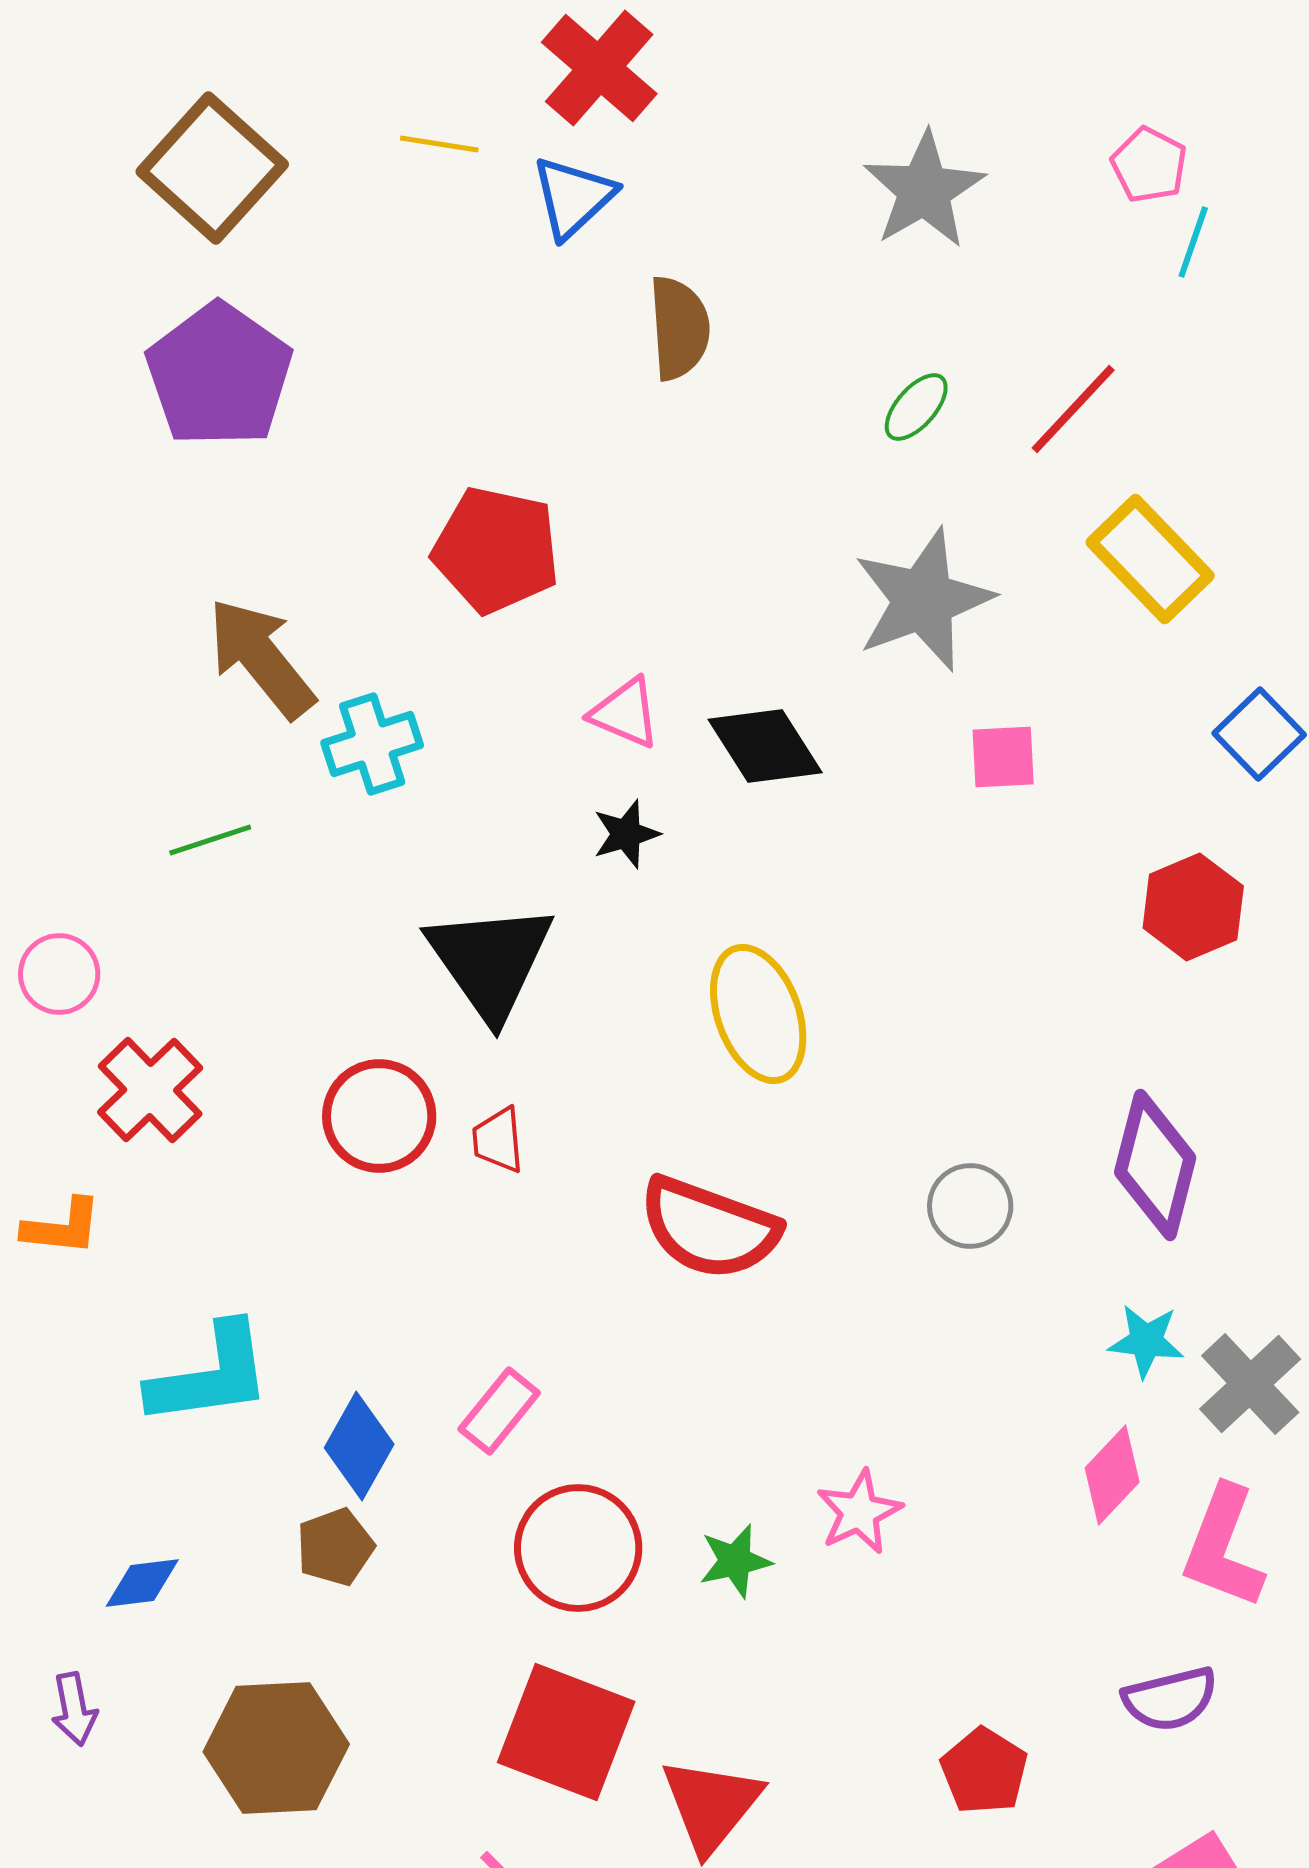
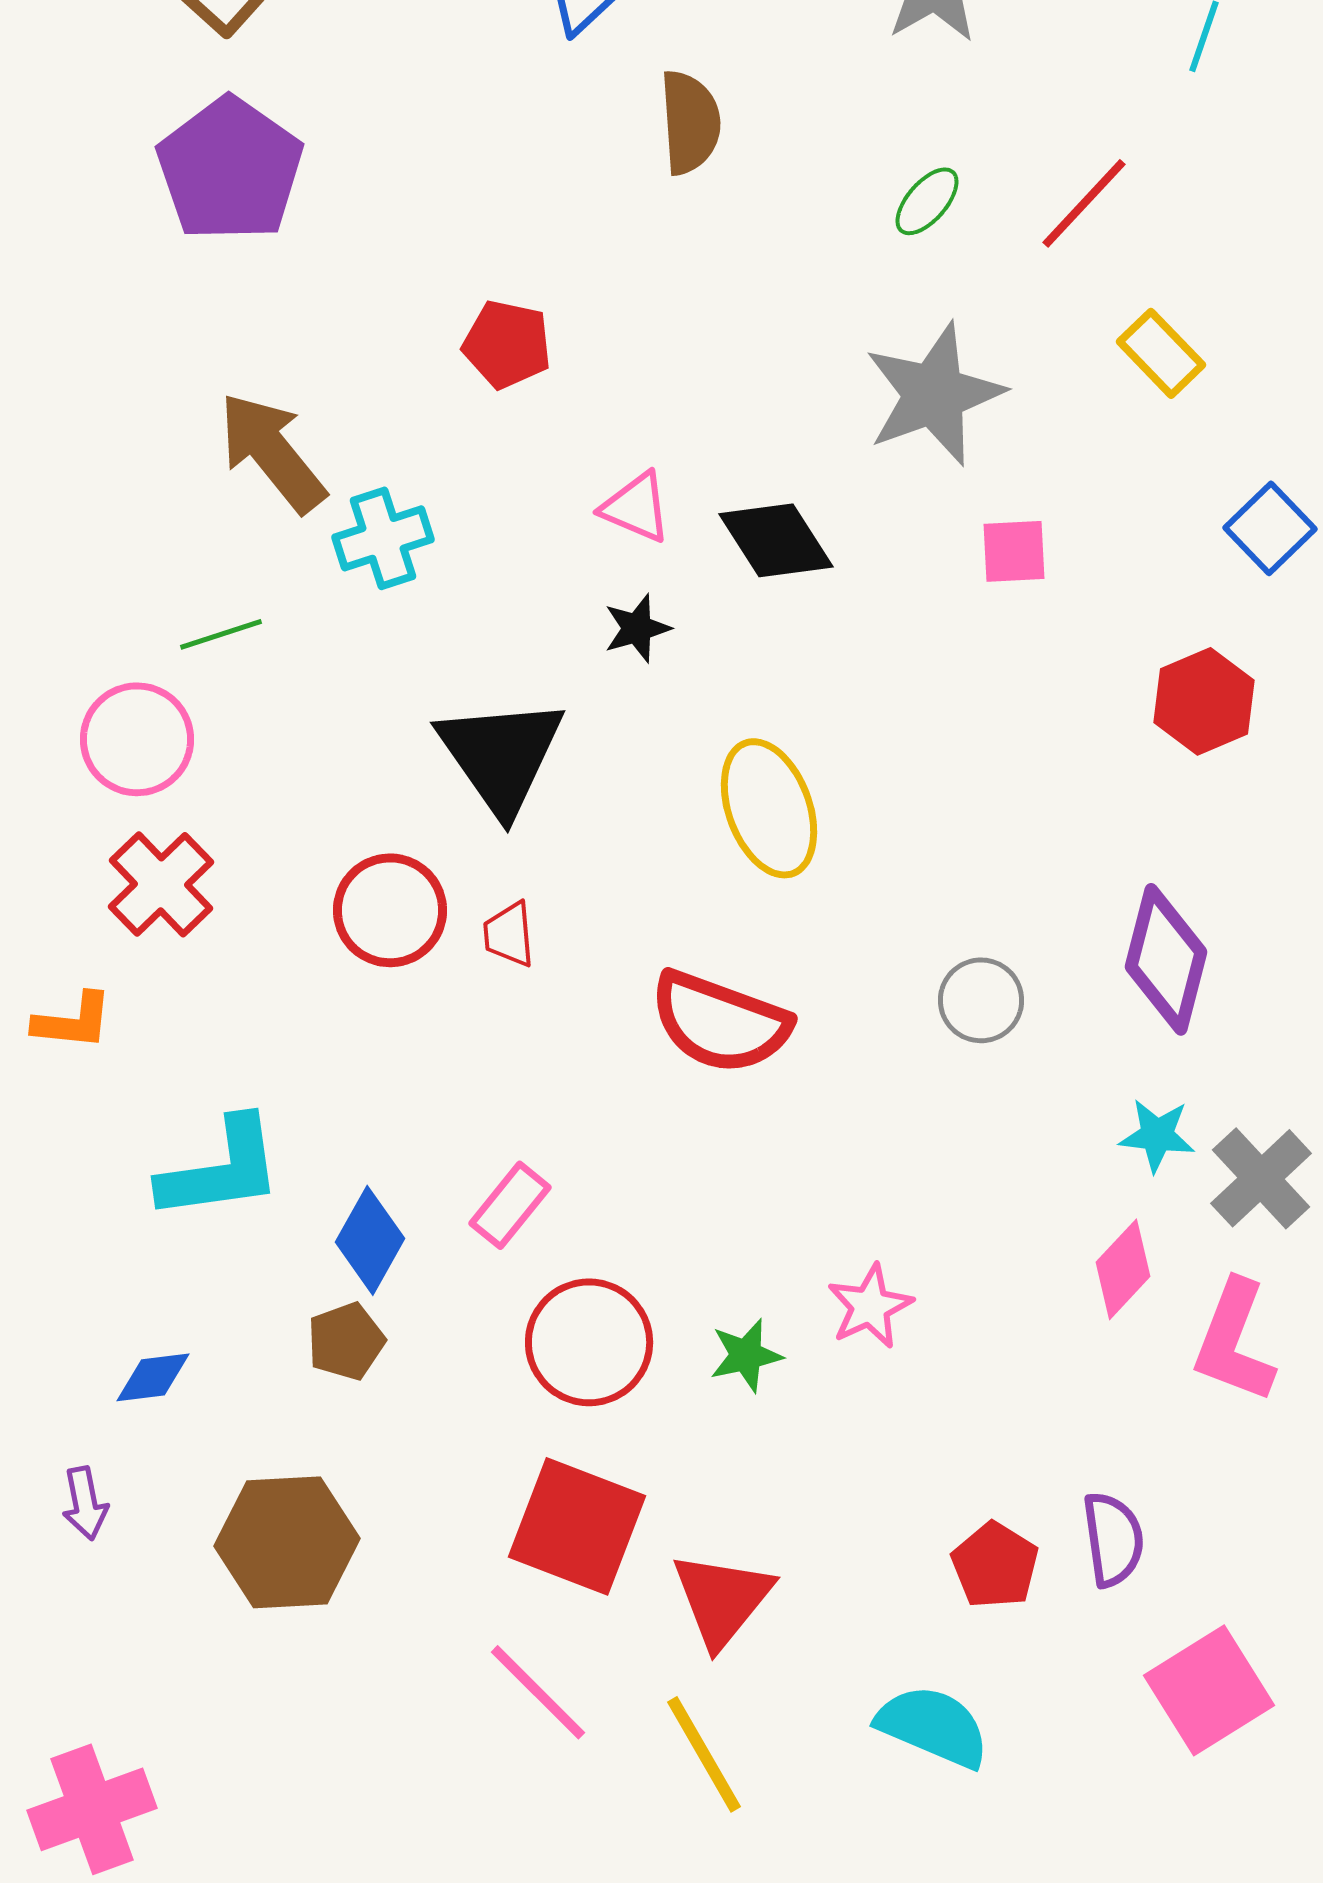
red pentagon: (496, 550) -> (507, 344), size x0.7
yellow rectangle: (1150, 559) -> (1161, 353), size x0.7
pink circle: (59, 974) -> (137, 739), moved, size x1.4
purple semicircle: (1170, 1699) -> (1113, 1539), moved, turned -84

